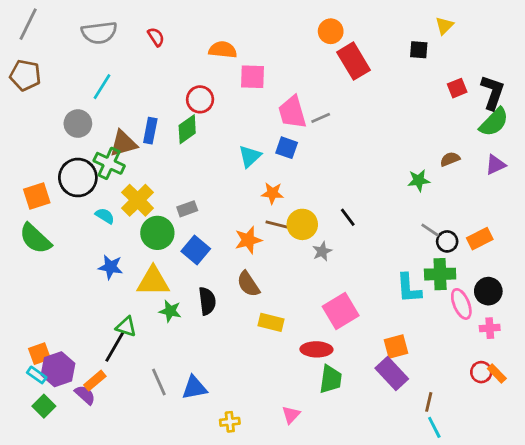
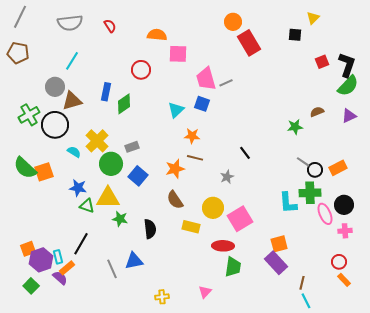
green diamond: (187, 129) -> (124, 104), moved
brown triangle: (123, 143) -> (72, 101), moved
green cross: (109, 163) -> (29, 115), moved, turned 35
orange square: (37, 196) -> (44, 172), moved
yellow circle: (302, 224) -> (213, 208), moved
black semicircle: (207, 301) -> (150, 229), moved
green triangle: (126, 327) -> (87, 206), moved
orange rectangle: (497, 374) -> (344, 280), moved
cyan rectangle: (37, 375) -> (58, 257), moved, turned 40
blue triangle: (194, 388) -> (134, 261), moved

